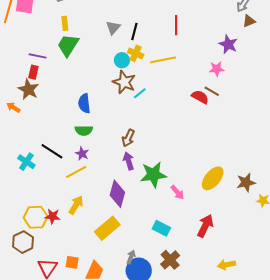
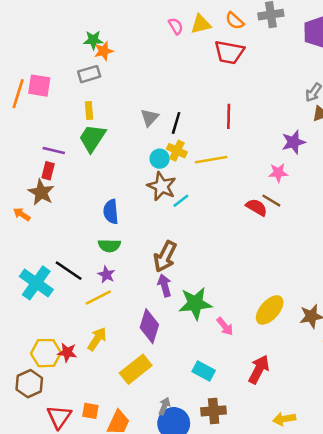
purple star: (228, 44) -> (294, 142), turned 30
brown arrow: (128, 138) -> (165, 257), size x1.4
cyan cross: (26, 162) -> (36, 283), size x1.5
brown cross: (170, 260) -> (214, 411), turned 36

